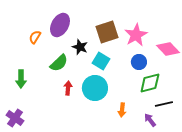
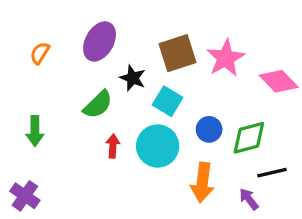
orange semicircle: (35, 37) -> (40, 53), moved
blue circle: (139, 62) -> (209, 129), moved
orange arrow: (122, 110) -> (202, 182), size x1.6

